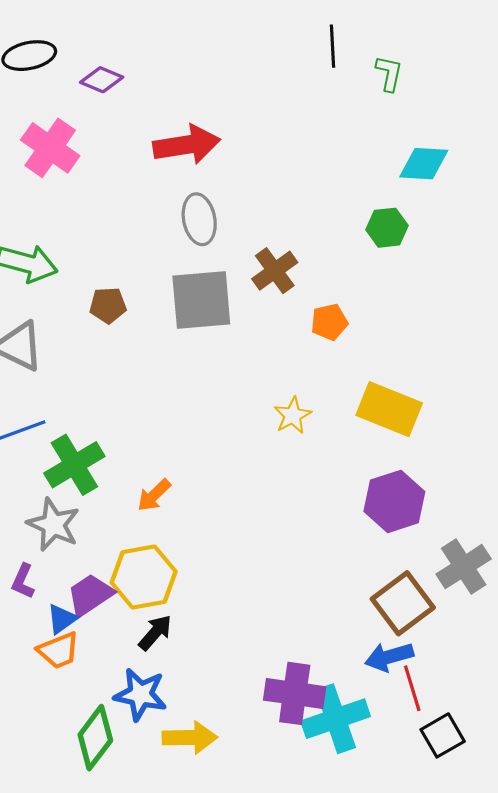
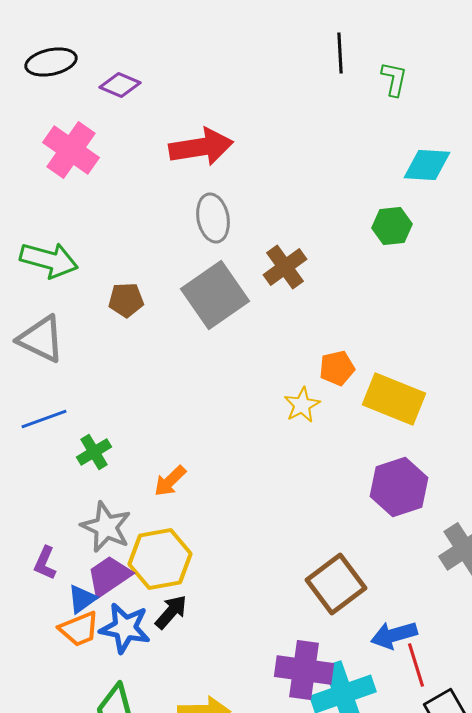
gray square: (201, 300) -> (215, 295), turned -30
orange pentagon: (329, 322) -> (337, 368), moved
green cross: (74, 465) -> (94, 452), size x0.6
gray star: (53, 525) -> (106, 527), moved
brown square: (403, 603) -> (336, 584), moved
blue star: (140, 695) -> (125, 628), moved

